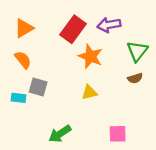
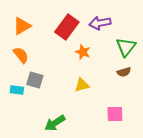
orange star: (90, 56) -> (83, 52), size x0.7
pink square: (118, 134) -> (115, 114), moved

